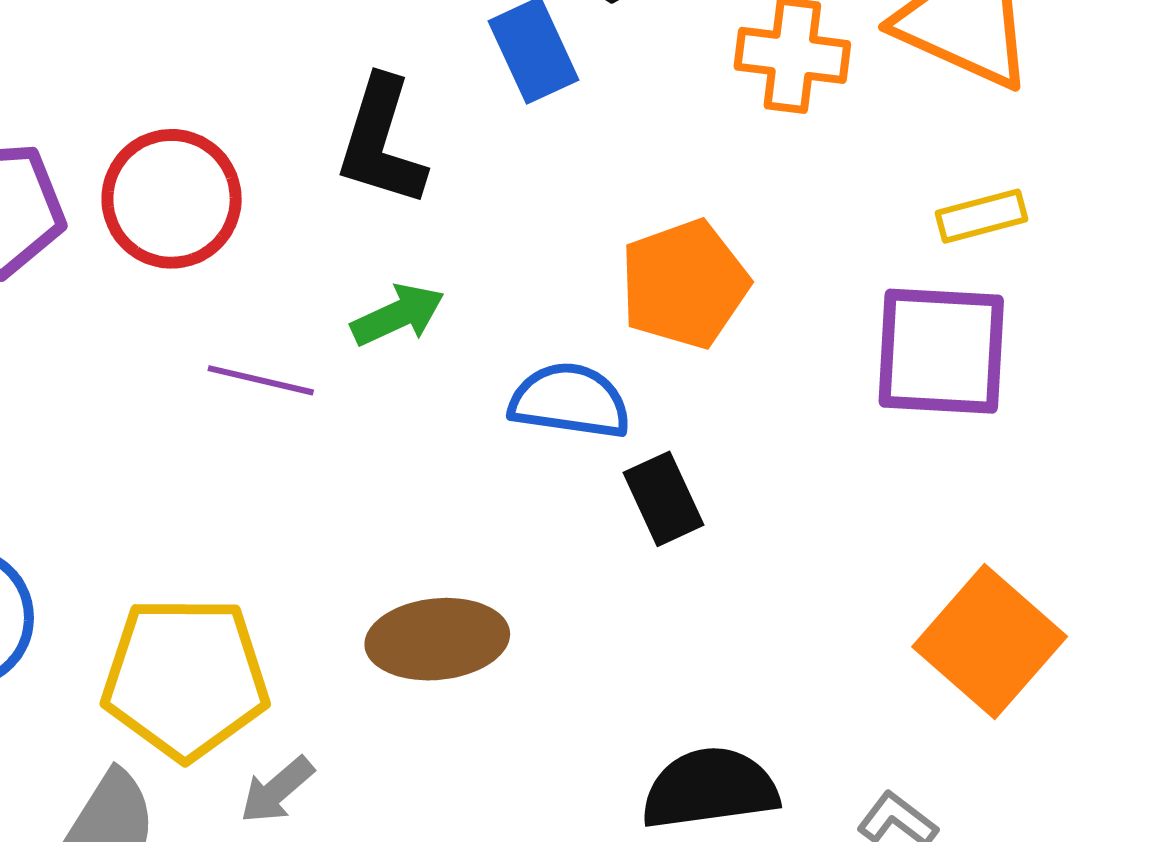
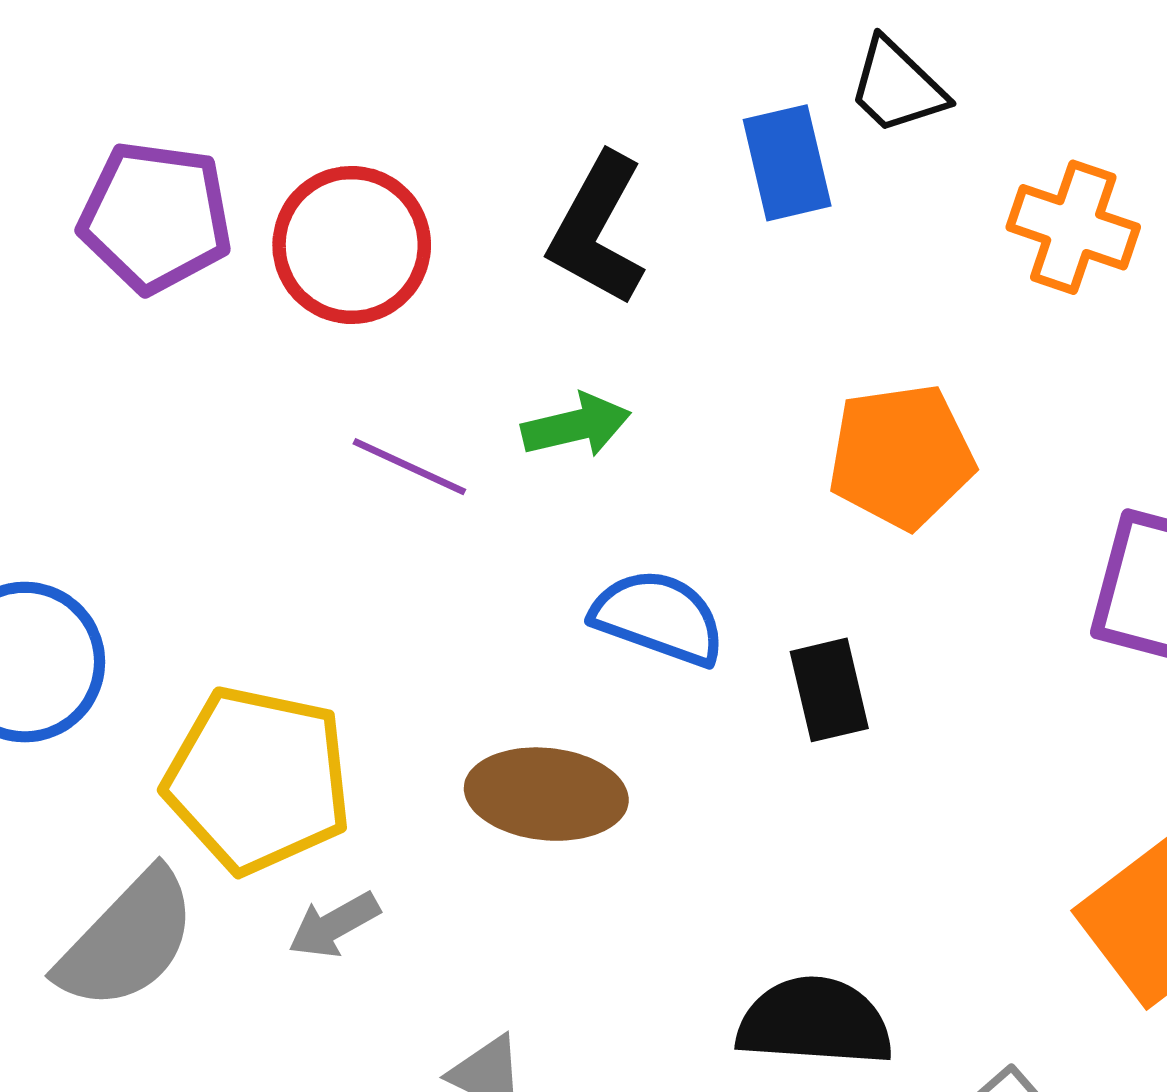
blue semicircle: (570, 401) -> (658, 617), moved

